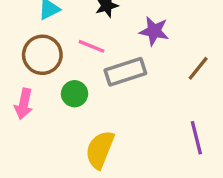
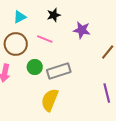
gray rectangle: (125, 72) -> (59, 71), moved

